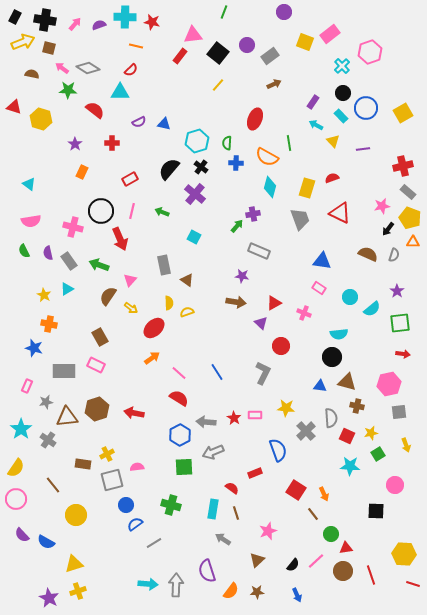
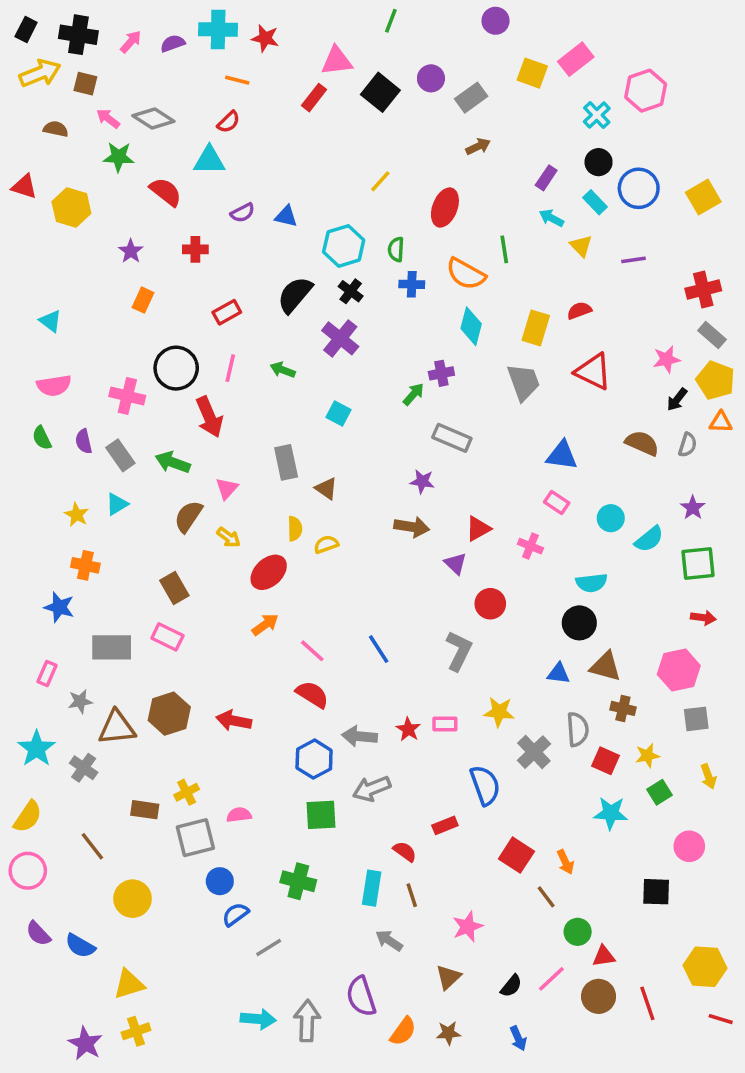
yellow line: (218, 85) -> (380, 181), moved

